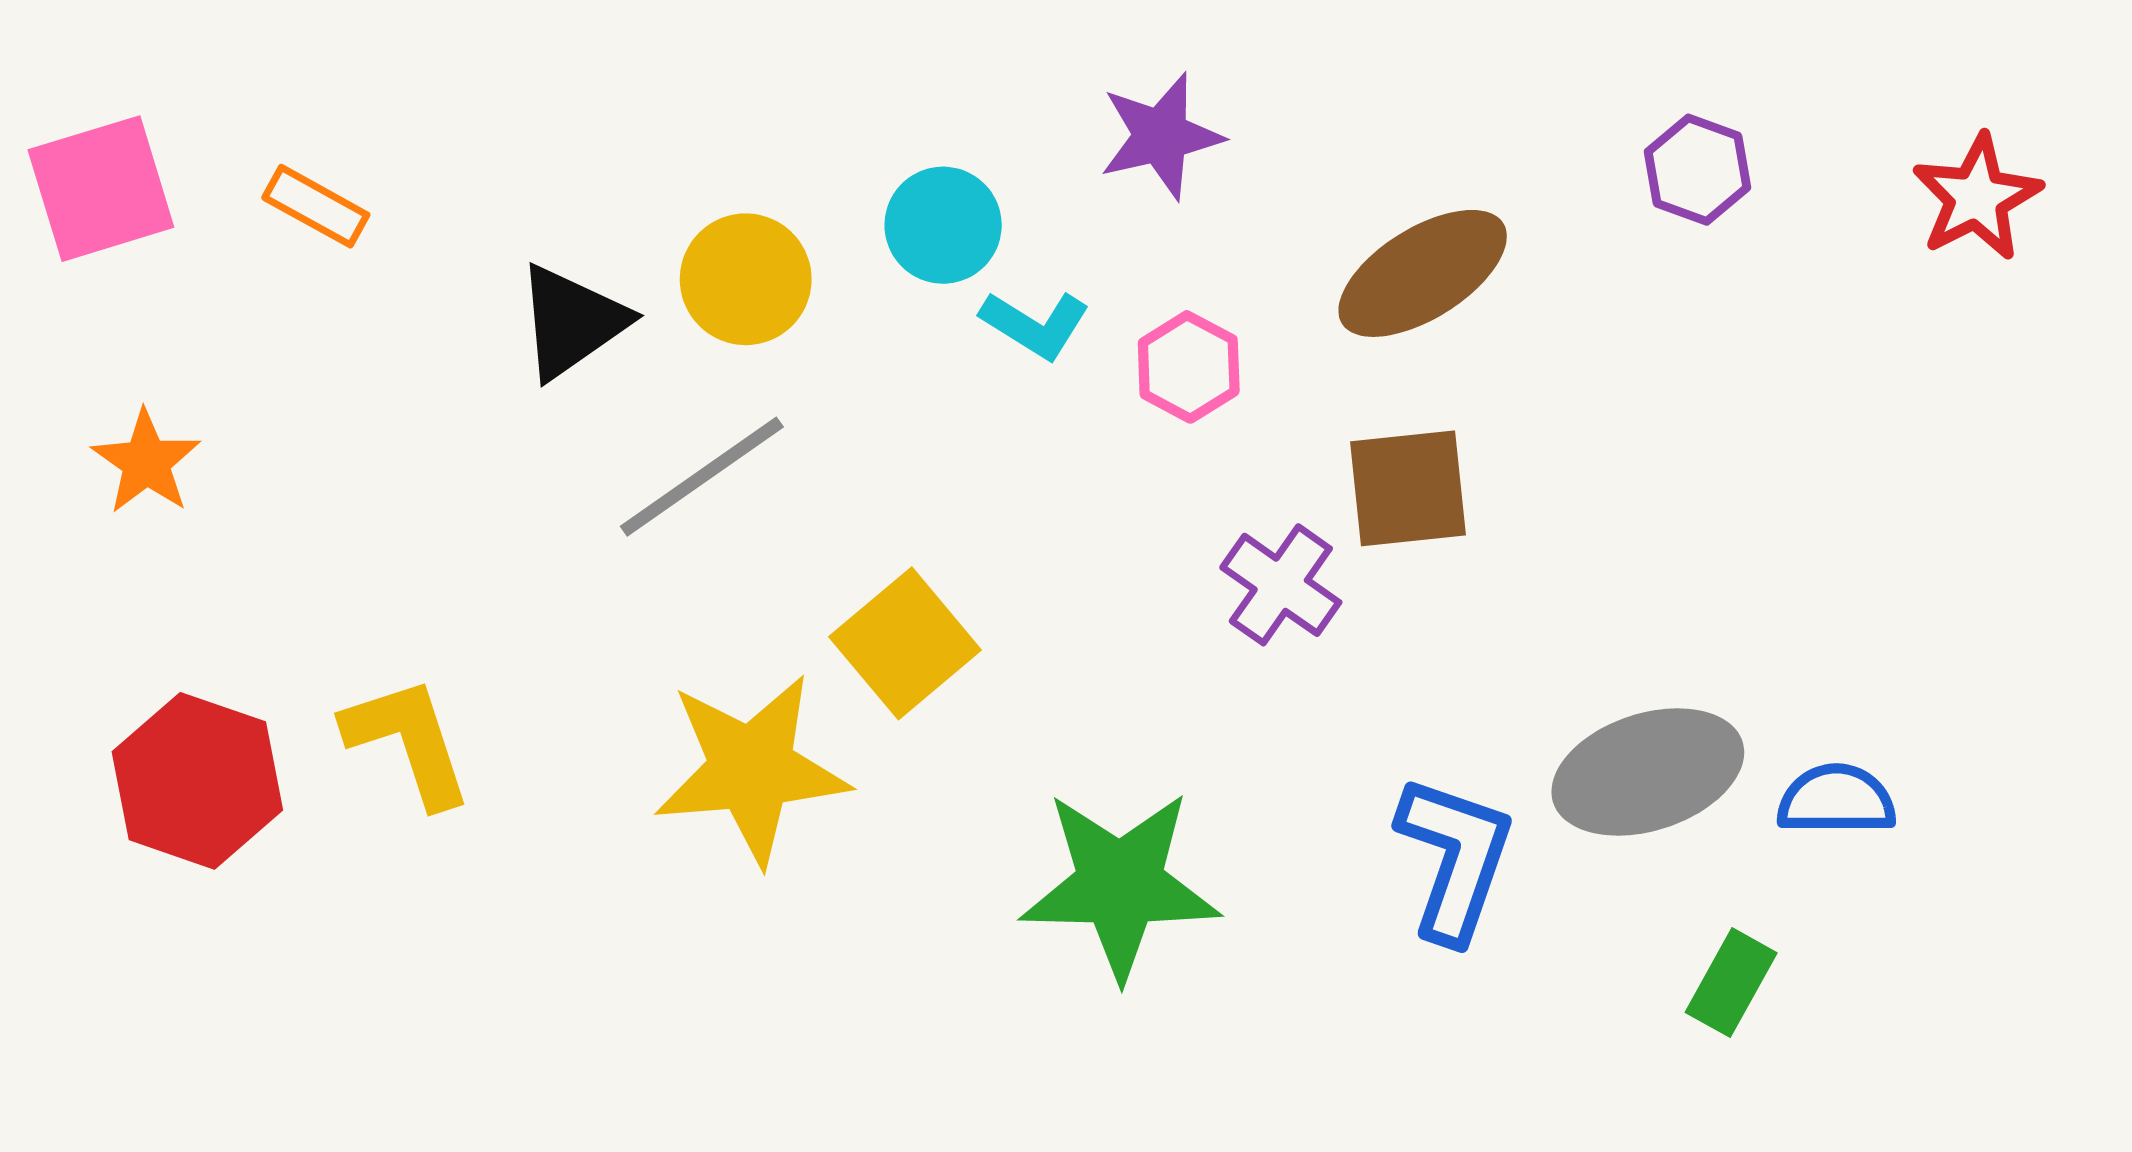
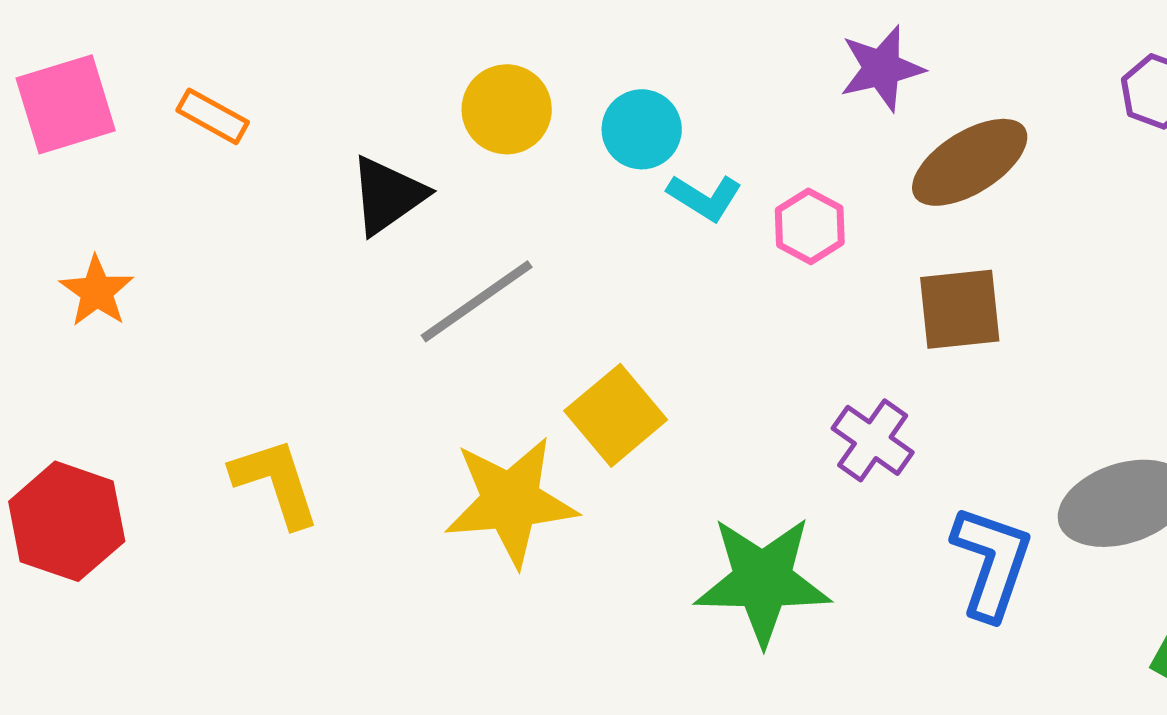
purple star: (1161, 136) -> (882, 68), moved
yellow circle: (746, 279) -> (507, 109), moved
purple cross: (1281, 585) -> (873, 440), moved
red hexagon: (197, 781) -> (67, 521), moved

